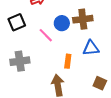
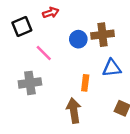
black square: (17, 22) -> (22, 26), moved
pink line: (46, 35) -> (44, 53), moved

